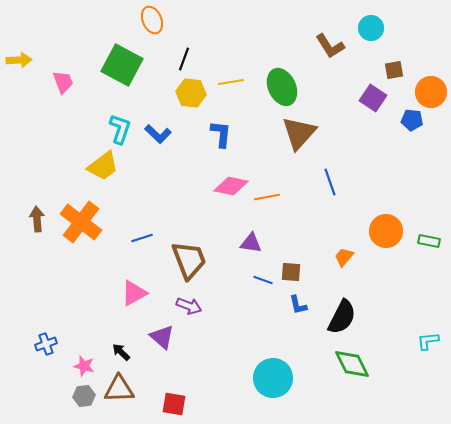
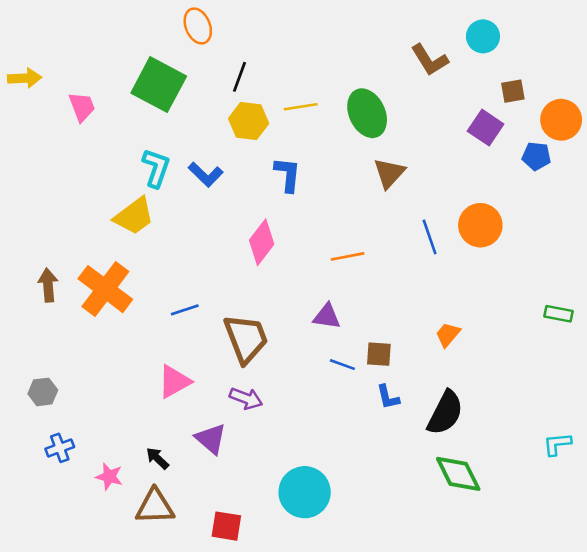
brown triangle: (299, 133) -> (389, 173), size x0.7
pink diamond: (231, 186) -> (262, 242), moved, turned -64
orange circle: (386, 231) -> (480, 225), moved
cyan circle: (273, 378) -> (305, 492), moved
gray hexagon: (84, 396) -> (43, 392), moved

